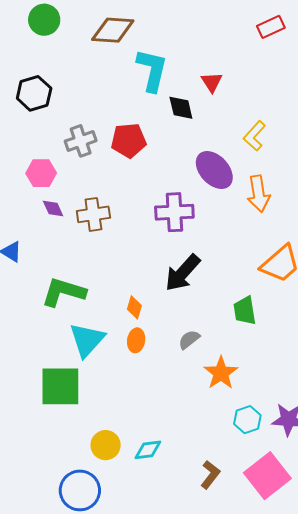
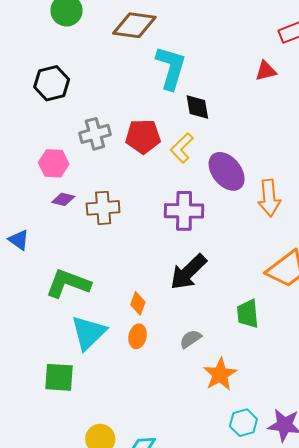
red triangle: (212, 82) -> (266, 71), moved, turned 45
yellow L-shape: (255, 136) -> (182, 148), moved
purple diamond: (53, 209) -> (63, 199), turned -55
green square: (60, 386) -> (59, 377), size x0.7

